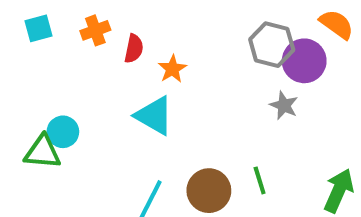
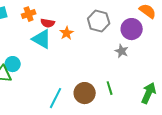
gray hexagon: (272, 45) -> (99, 21), moved
red semicircle: (134, 49) -> (48, 23), turned 88
cyan triangle: (154, 116) -> (42, 39), moved

